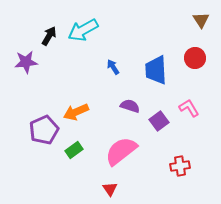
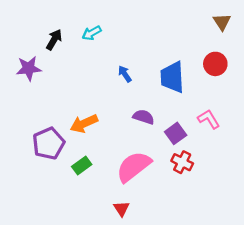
cyan arrow: (83, 30) -> (92, 33), size x0.6
red cross: (180, 166) -> (182, 162), moved, turned 36

